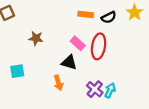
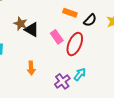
black semicircle: (109, 17) -> (90, 20), turned -32
black triangle: (69, 62) -> (32, 30), moved
cyan arrow: (110, 90) -> (80, 74), moved

